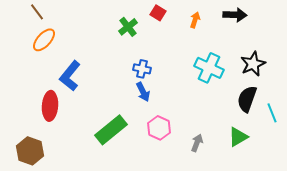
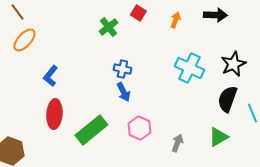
blue L-shape: (70, 76) -> (50, 76), size x0.7
red ellipse: (50, 106) -> (54, 114), moved

